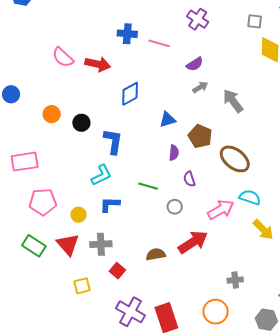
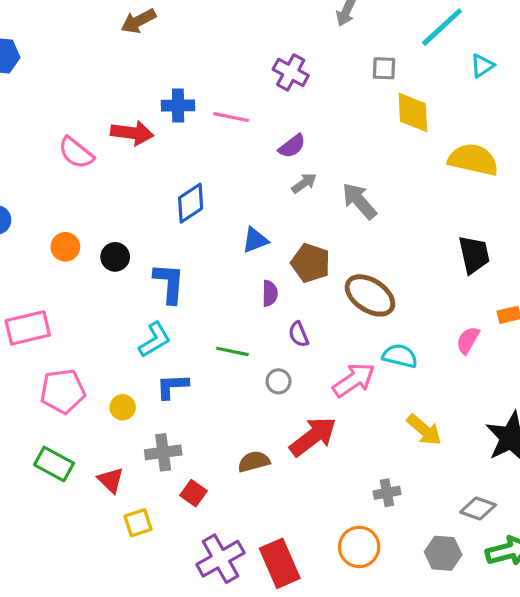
red arrow: (98, 64) -> (132, 133), moved
yellow arrow: (263, 230) -> (424, 430), moved
red triangle: (68, 244) -> (111, 480), moved, size x0.7
purple cross: (130, 312) -> (220, 559), turned 36

